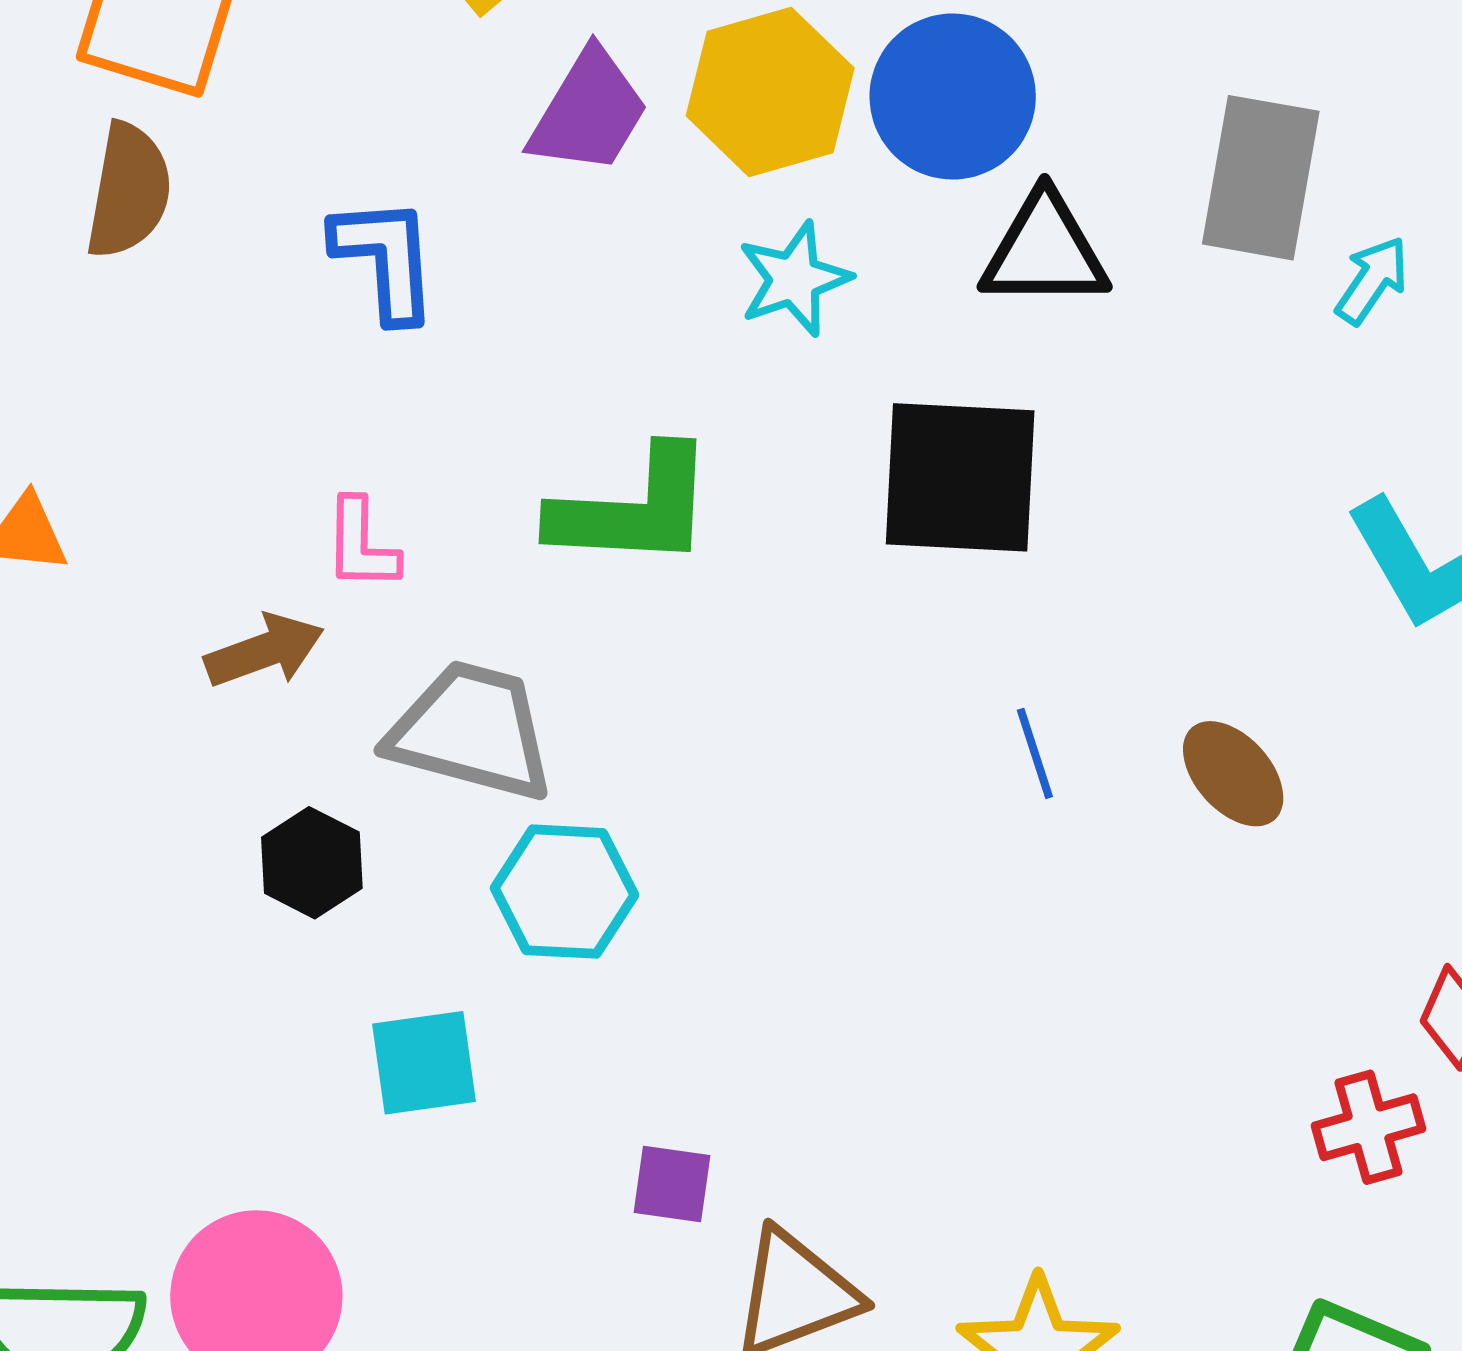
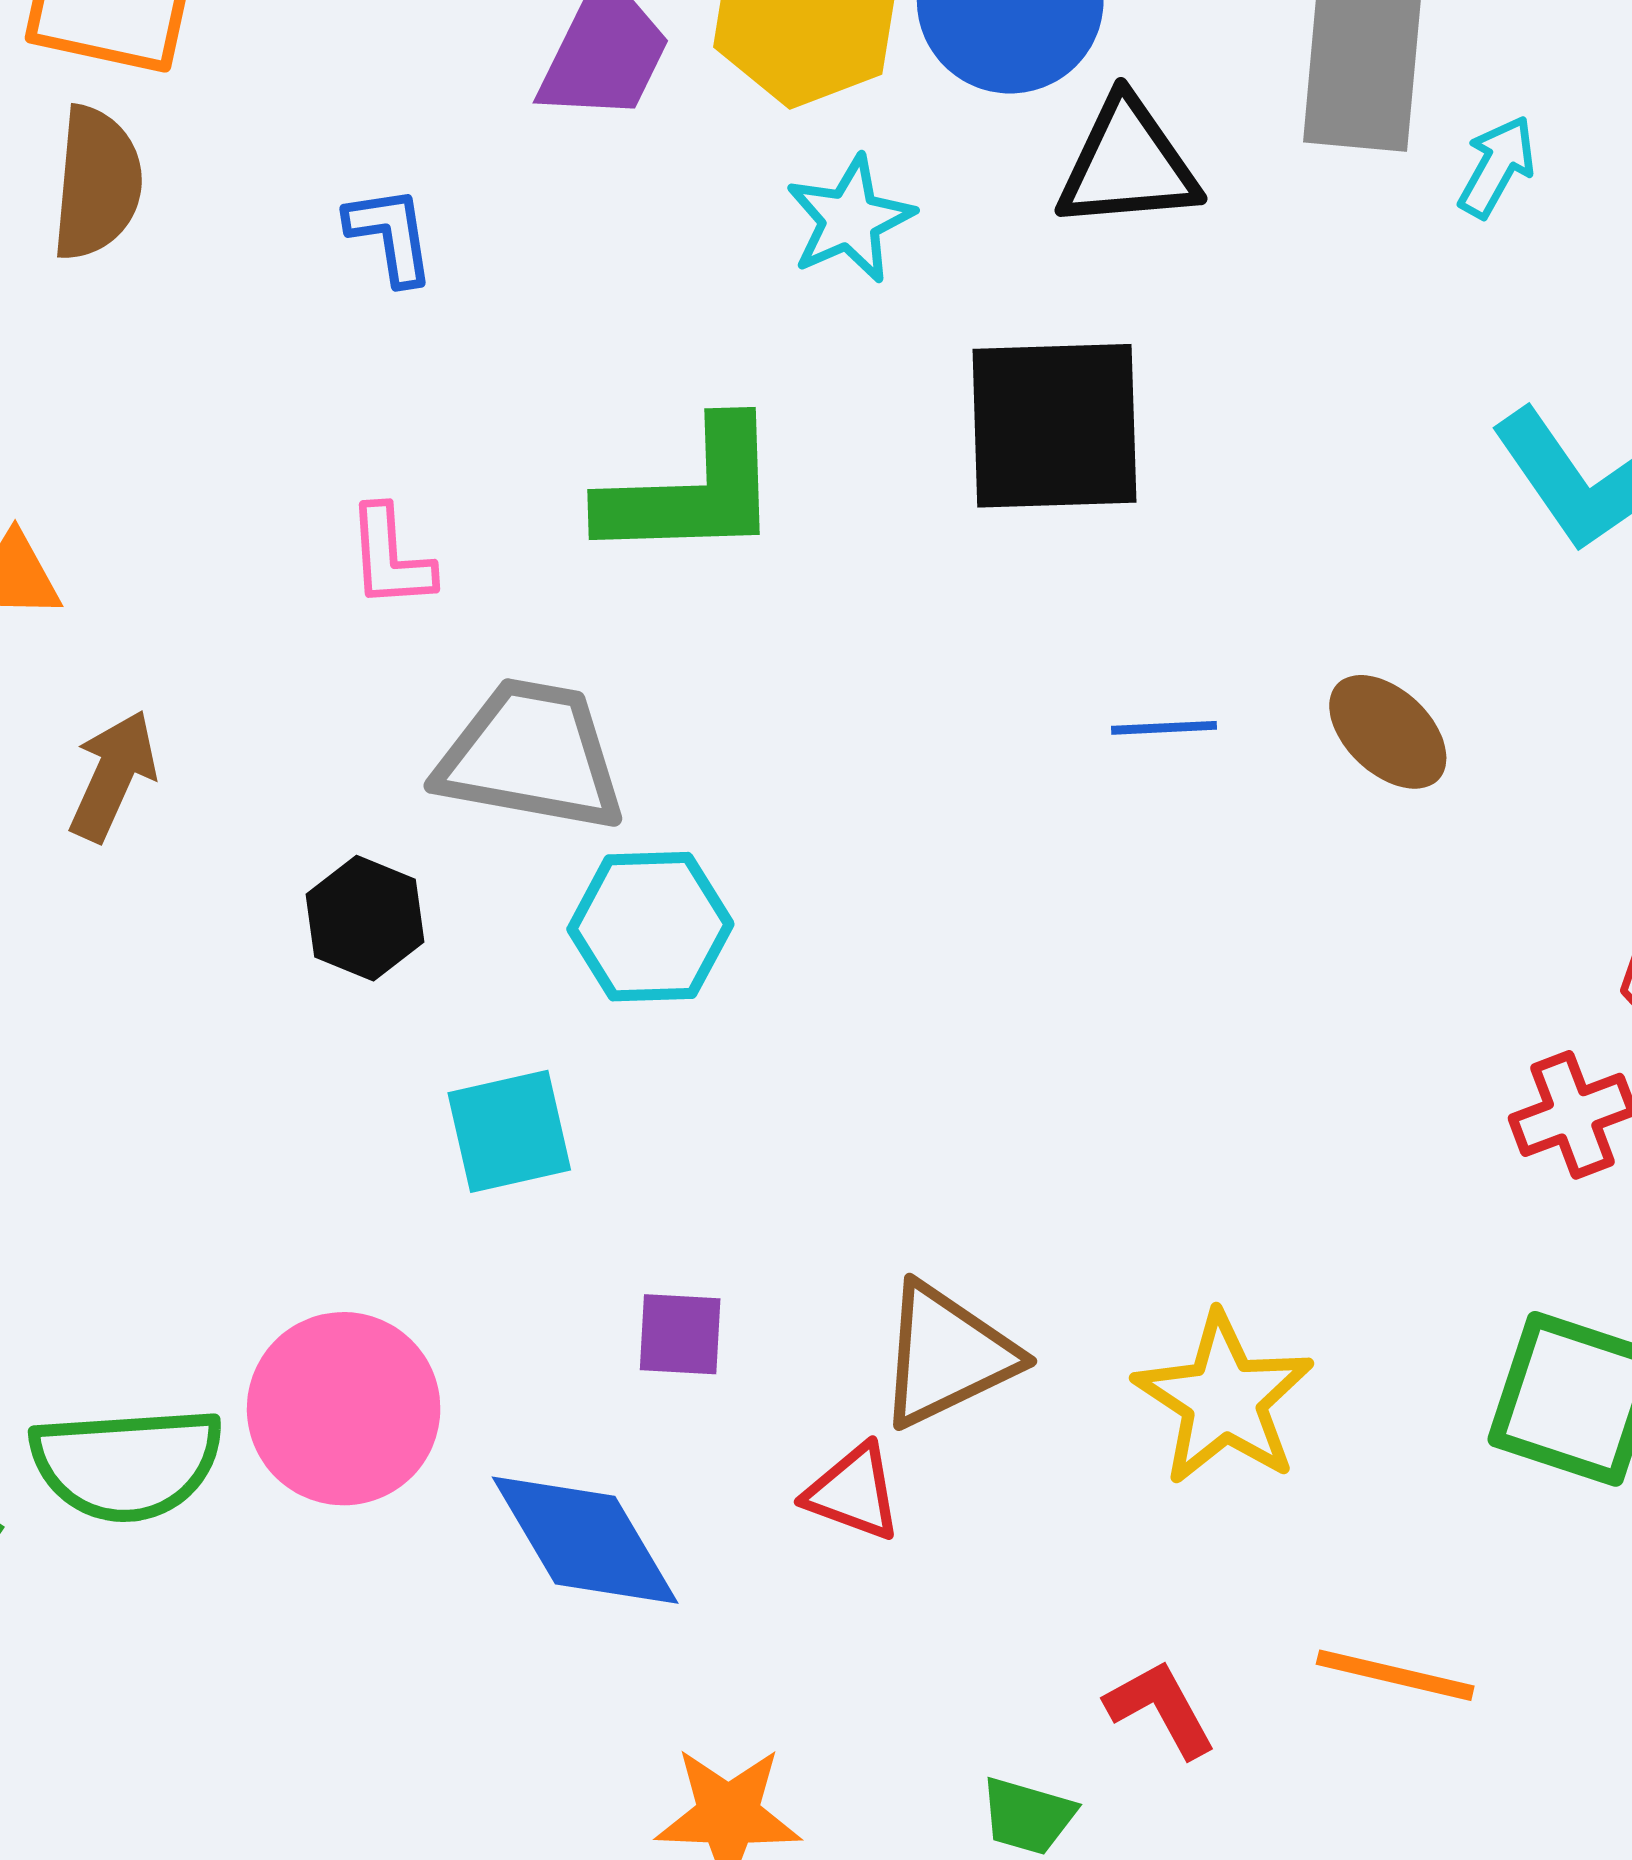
blue L-shape: (385, 259) -> (390, 235), size x0.7
brown arrow: (264, 651) -> (113, 776), moved, turned -41
blue line: (1035, 753) -> (1164, 728), turned -70
purple square: (672, 1184) -> (680, 1334), moved

